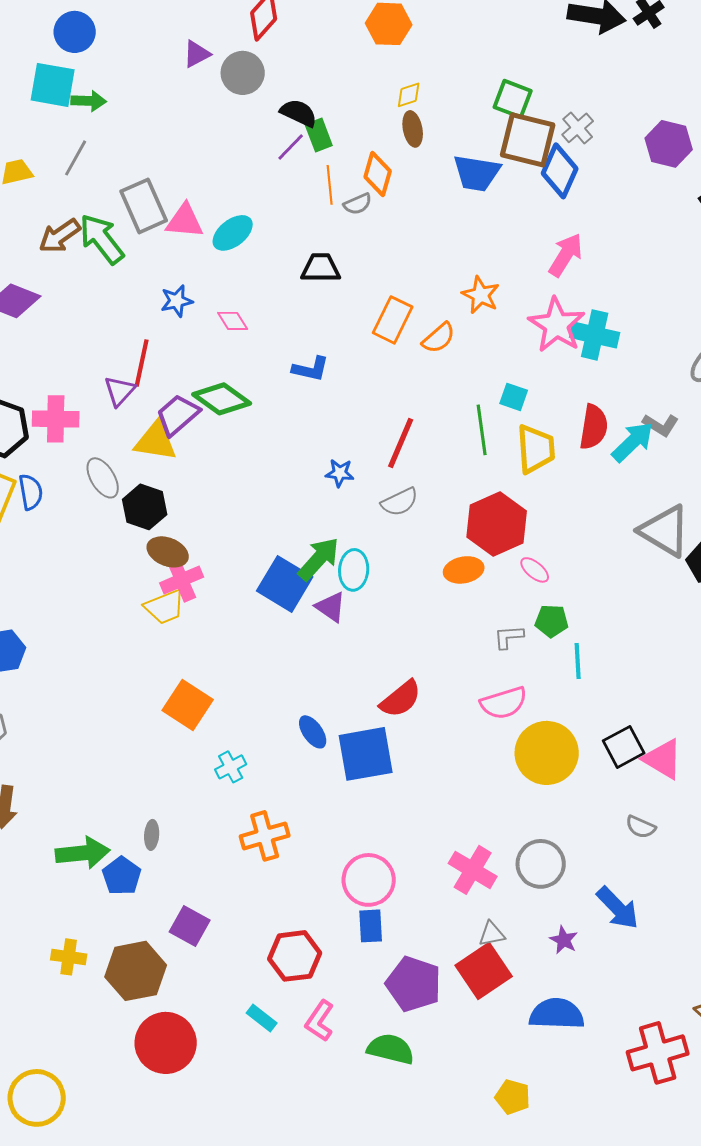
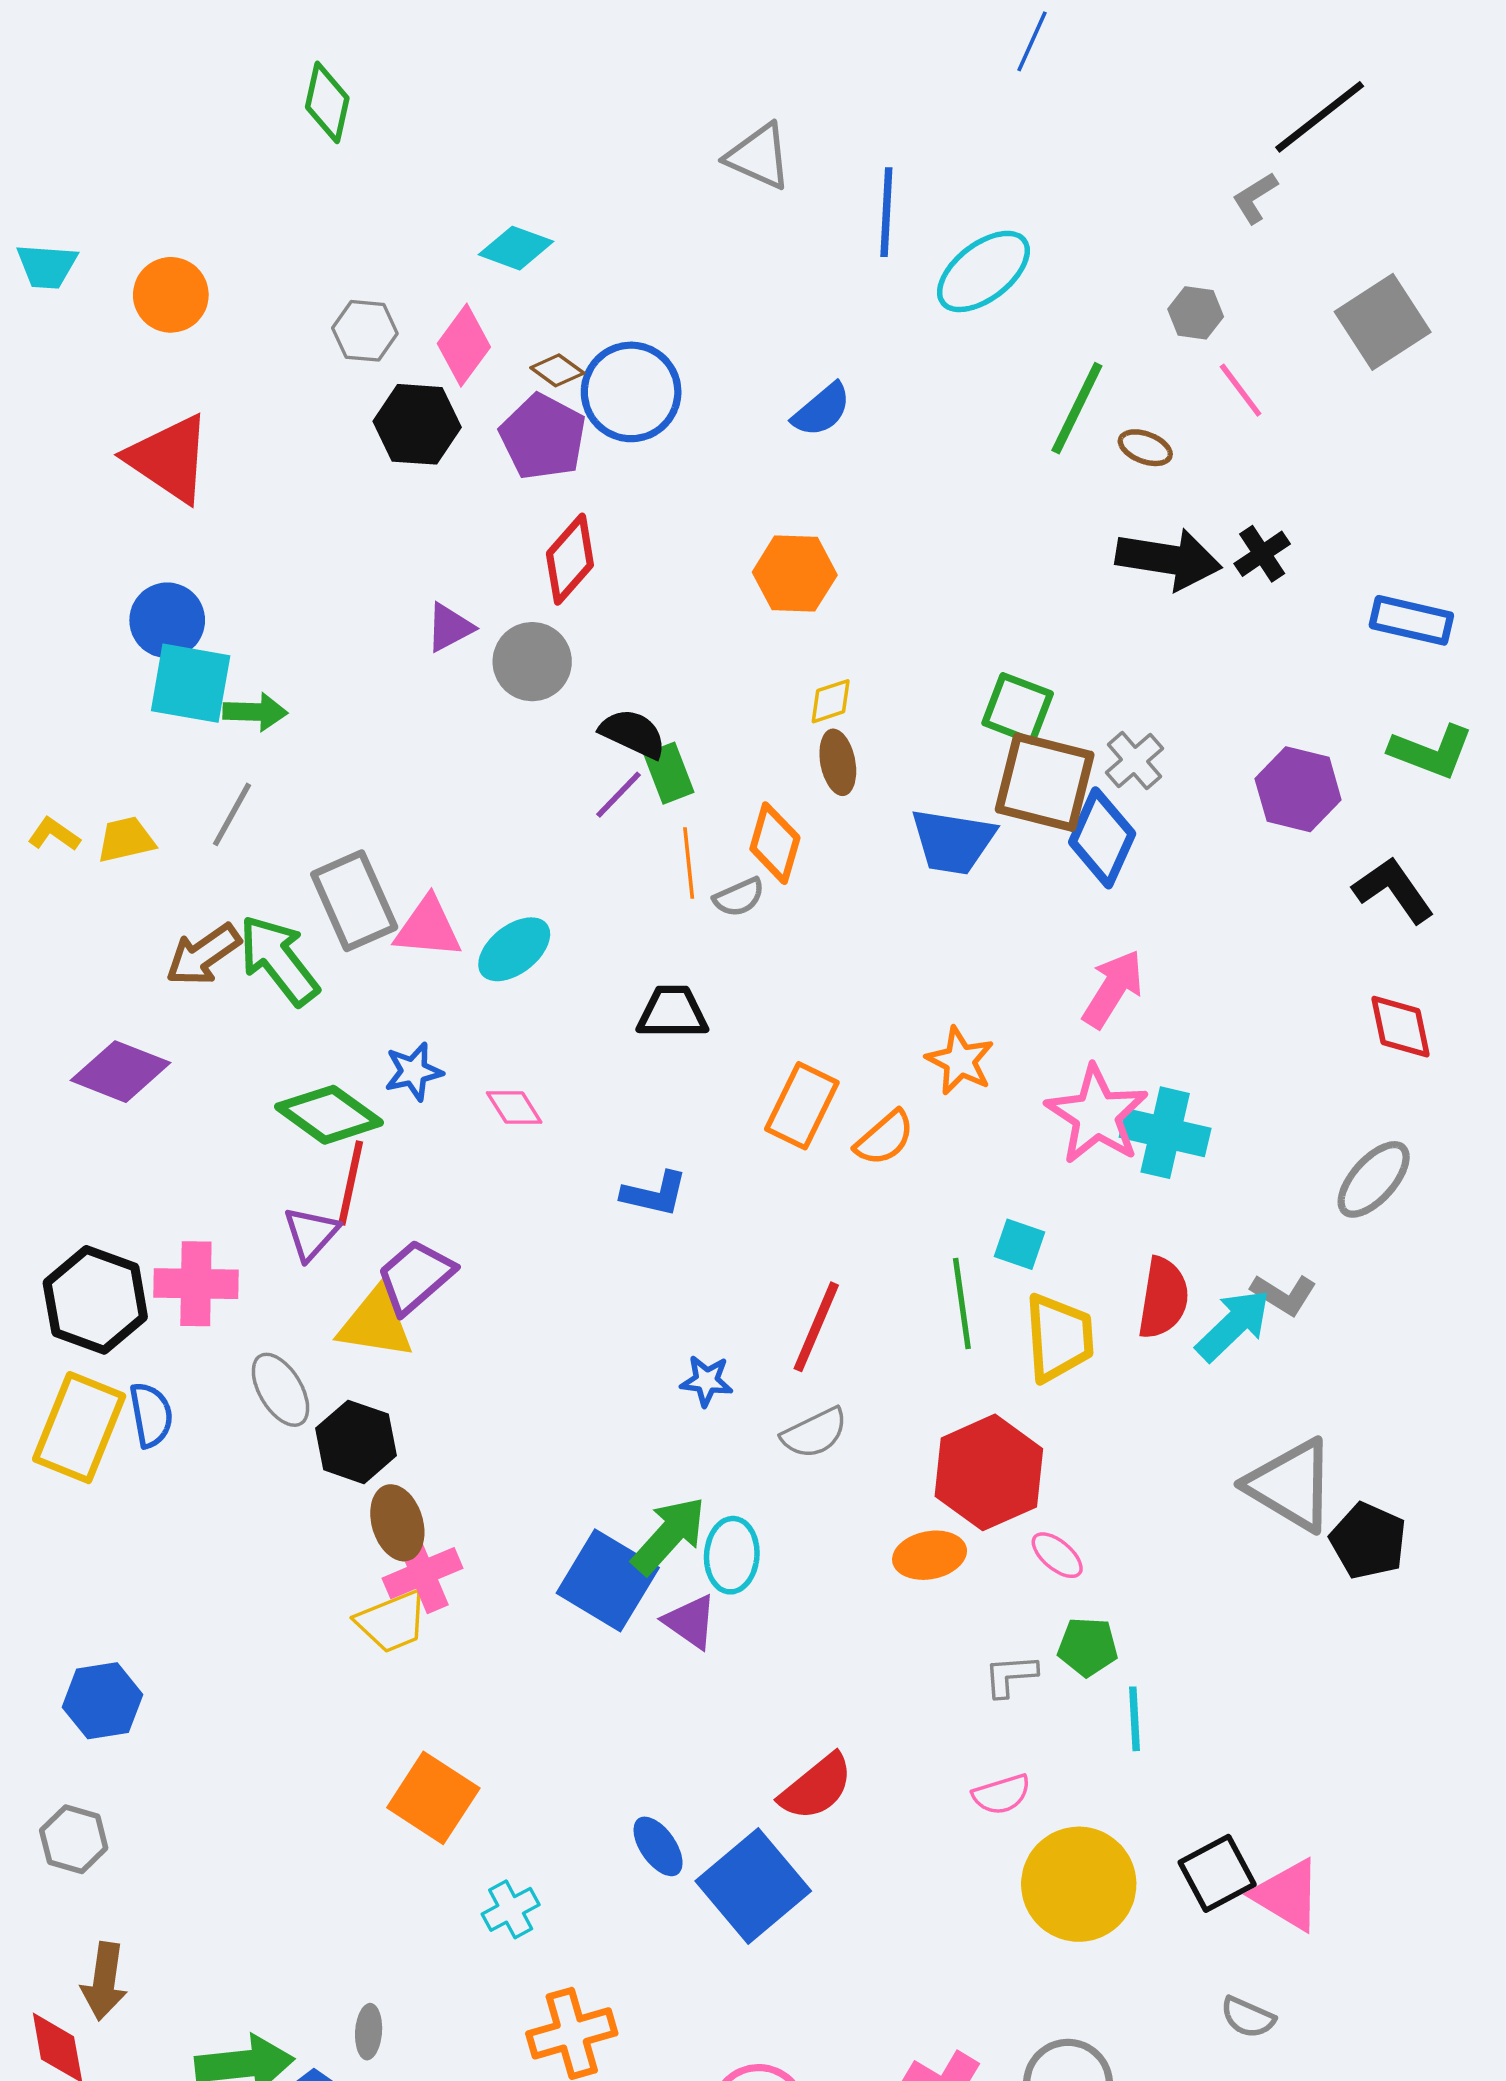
blue circle: (75, 32) -> (167, 620), moved
green diamond: (222, 399) -> (329, 1115), moved
brown ellipse: (168, 552) -> (397, 1523), turned 51
pink semicircle: (504, 703) -> (1001, 1794), size x0.7
blue square: (366, 754) -> (753, 1886), turned -30

